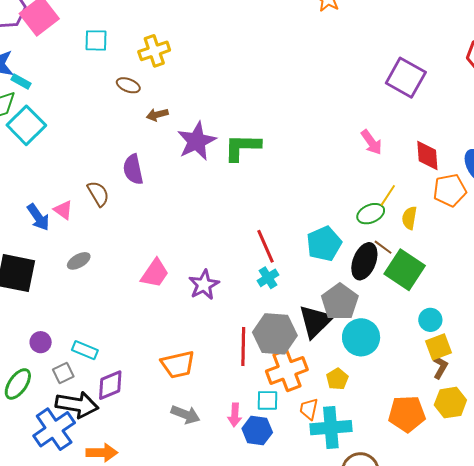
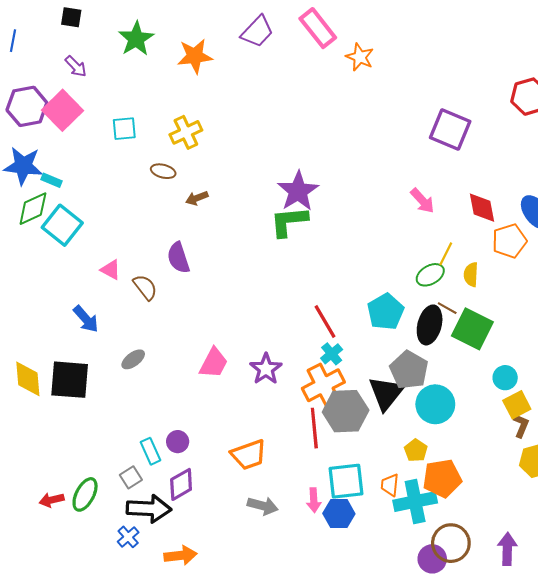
purple star: (197, 141) -> (298, 191), moved
pink triangle: (63, 210) -> (111, 270), moved
purple circle: (41, 342) -> (178, 442), moved
cyan rectangle: (85, 350) -> (151, 451), turned 50
orange cross: (287, 370) -> (323, 385), moved
cyan square: (268, 400) -> (346, 481), size x1.6
orange pentagon: (407, 414) -> (442, 478), moved
blue cross: (54, 429) -> (128, 537), size x0.5

